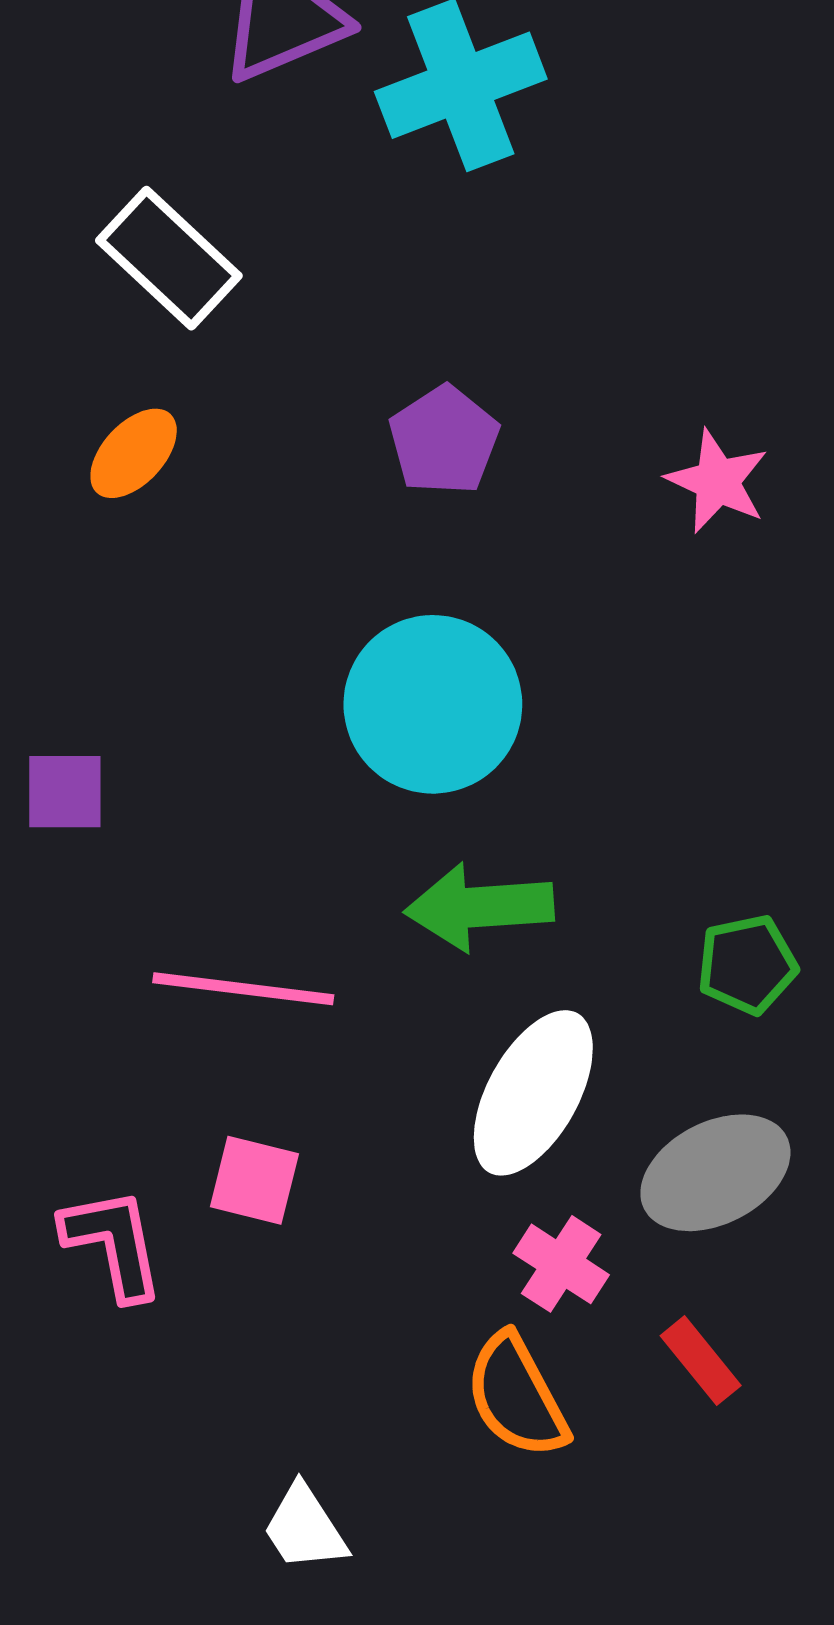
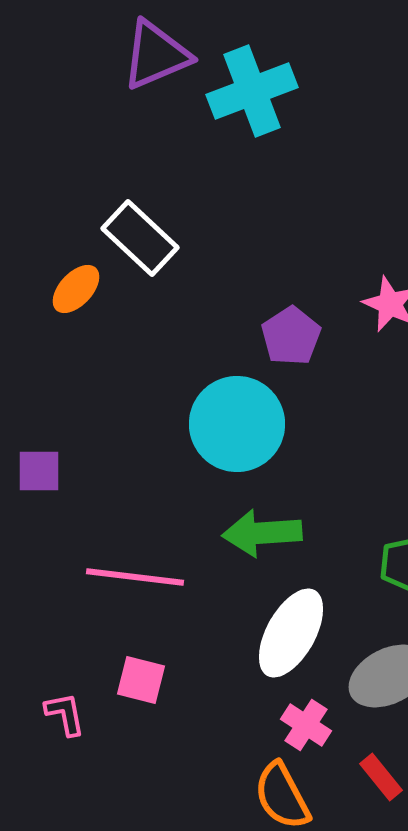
white rectangle: (169, 258) -> (140, 238), moved
purple pentagon: (444, 440) -> (291, 336), moved
pink L-shape: (113, 1243) -> (65, 714), size x0.7

